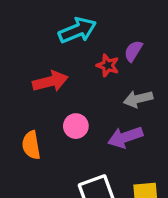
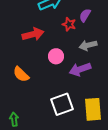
pink circle: (76, 126) -> (56, 56), moved
orange semicircle: (31, 145) -> (21, 74), turned -36

